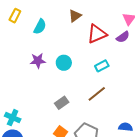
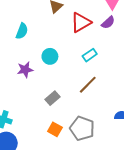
cyan semicircle: (40, 27) -> (22, 31), moved
purple star: (38, 61) -> (25, 70), moved

